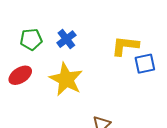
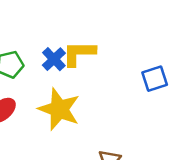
yellow L-shape: (125, 46) -> (79, 53), moved

